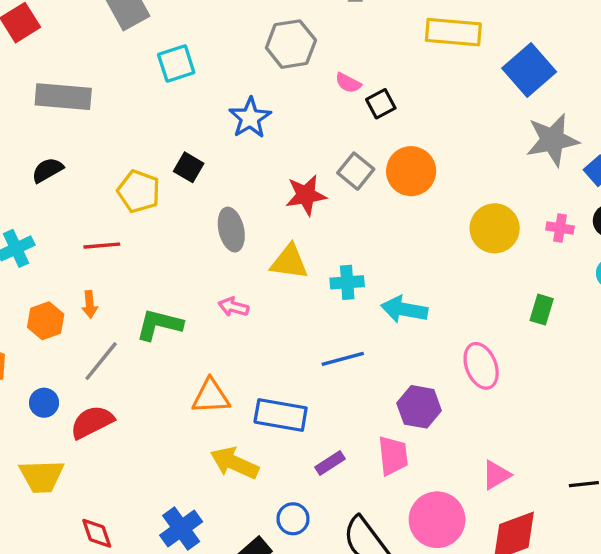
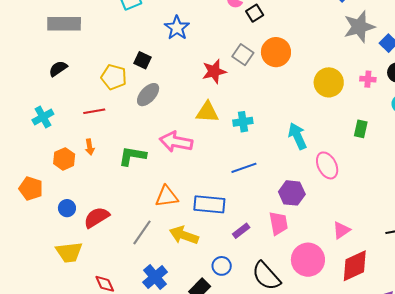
gray ellipse: (231, 230) -> (148, 95), moved, turned 60
pink arrow: (233, 307) -> (176, 142), size x1.8
cyan arrow: (404, 309) -> (297, 136), moved, turned 60
gray line: (101, 361) -> (142, 232), moved

